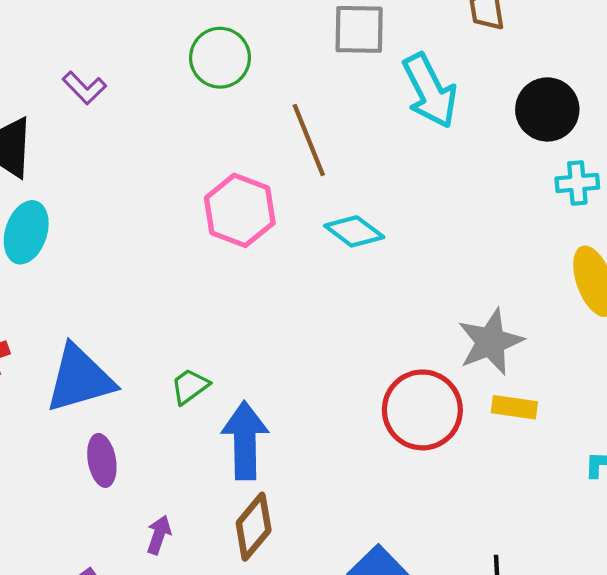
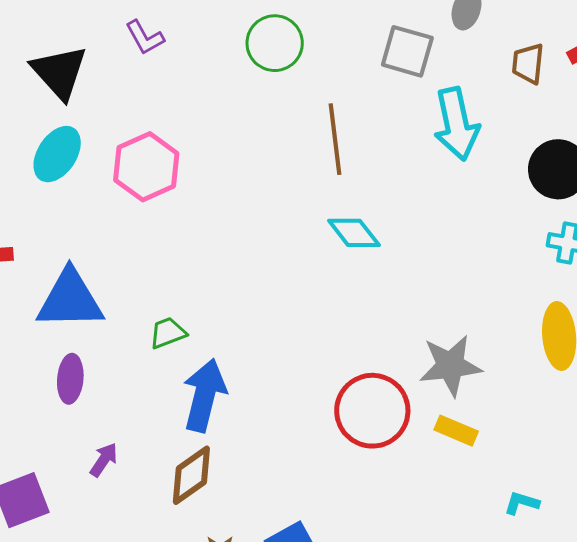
pink hexagon: (240, 210) -> (146, 167), moved

